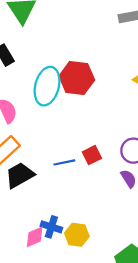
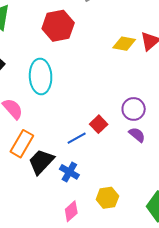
red hexagon: (77, 78) -> (58, 26), moved
blue cross: (51, 227) -> (69, 172), moved, turned 30

